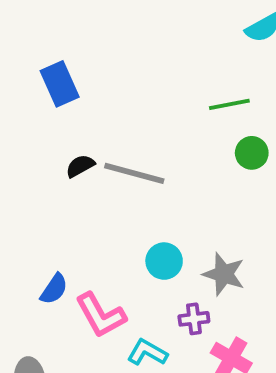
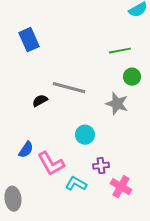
black semicircle: (80, 166) -> (40, 101), moved
gray star: (224, 274) -> (117, 104), moved

